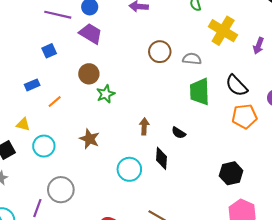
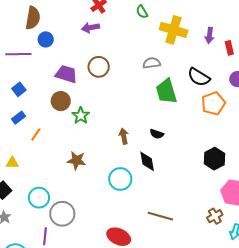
purple trapezoid: (91, 34) -> (66, 74), moved
brown circle: (160, 52) -> (99, 67), moved
blue rectangle: (32, 85) -> (19, 118), moved
cyan circle: (44, 146) -> (39, 198), moved

